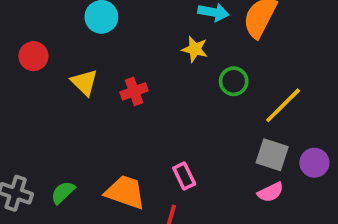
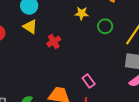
yellow triangle: (84, 82) -> (30, 27), moved

